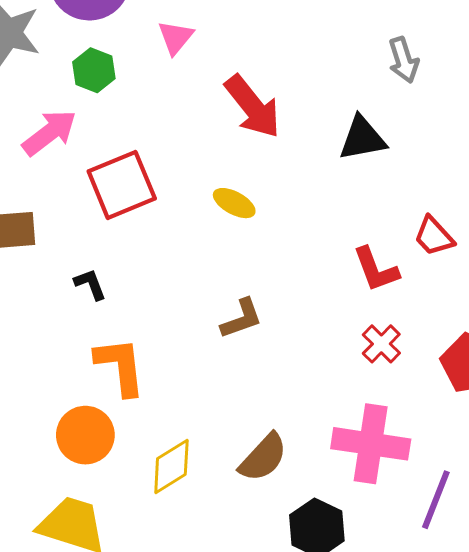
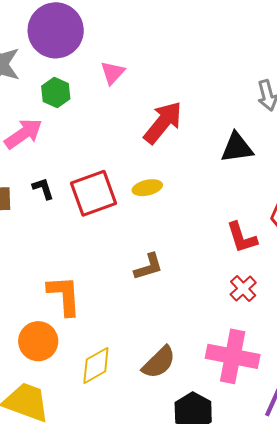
red arrow: (253, 107) -> (163, 122), turned -105
red square: (122, 185) -> (94, 193), moved
yellow ellipse: (234, 203) -> (147, 188), turned -44
black L-shape: (90, 284) -> (43, 189), moved

